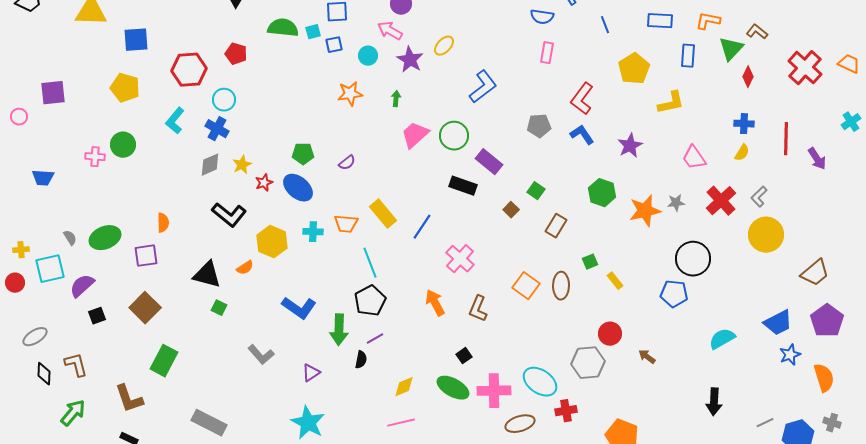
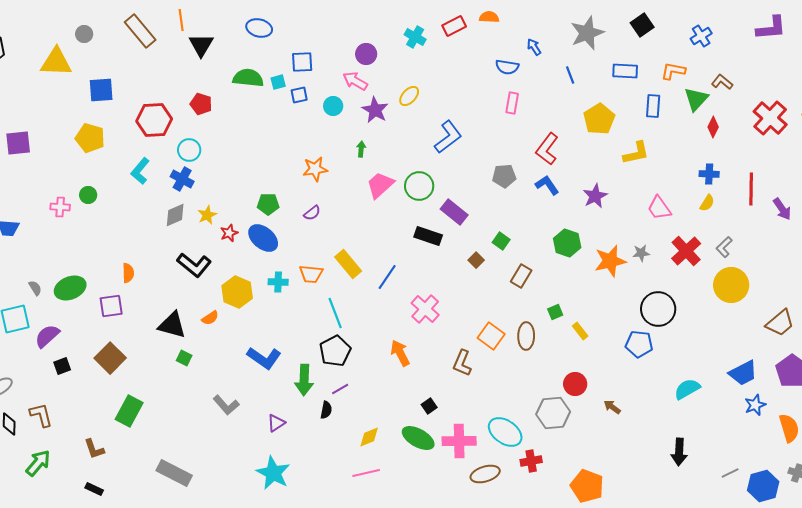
orange star: (350, 94) -> (315, 169), moved
green circle: (123, 145) -> (88, 195), size x0.7
brown L-shape: (478, 309) -> (462, 363), moved
brown L-shape: (129, 399) -> (94, 449), size x0.7

